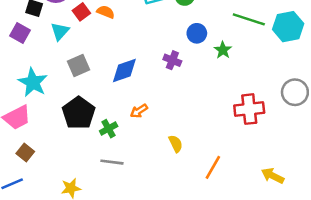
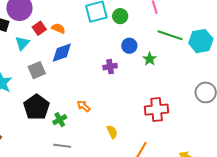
purple cross: (172, 60) -> (110, 67), turned -32
blue diamond: (124, 71) -> (62, 53), moved
red cross: (249, 109) -> (157, 110), moved
orange arrow: (139, 111) -> (84, 106), turned 72

